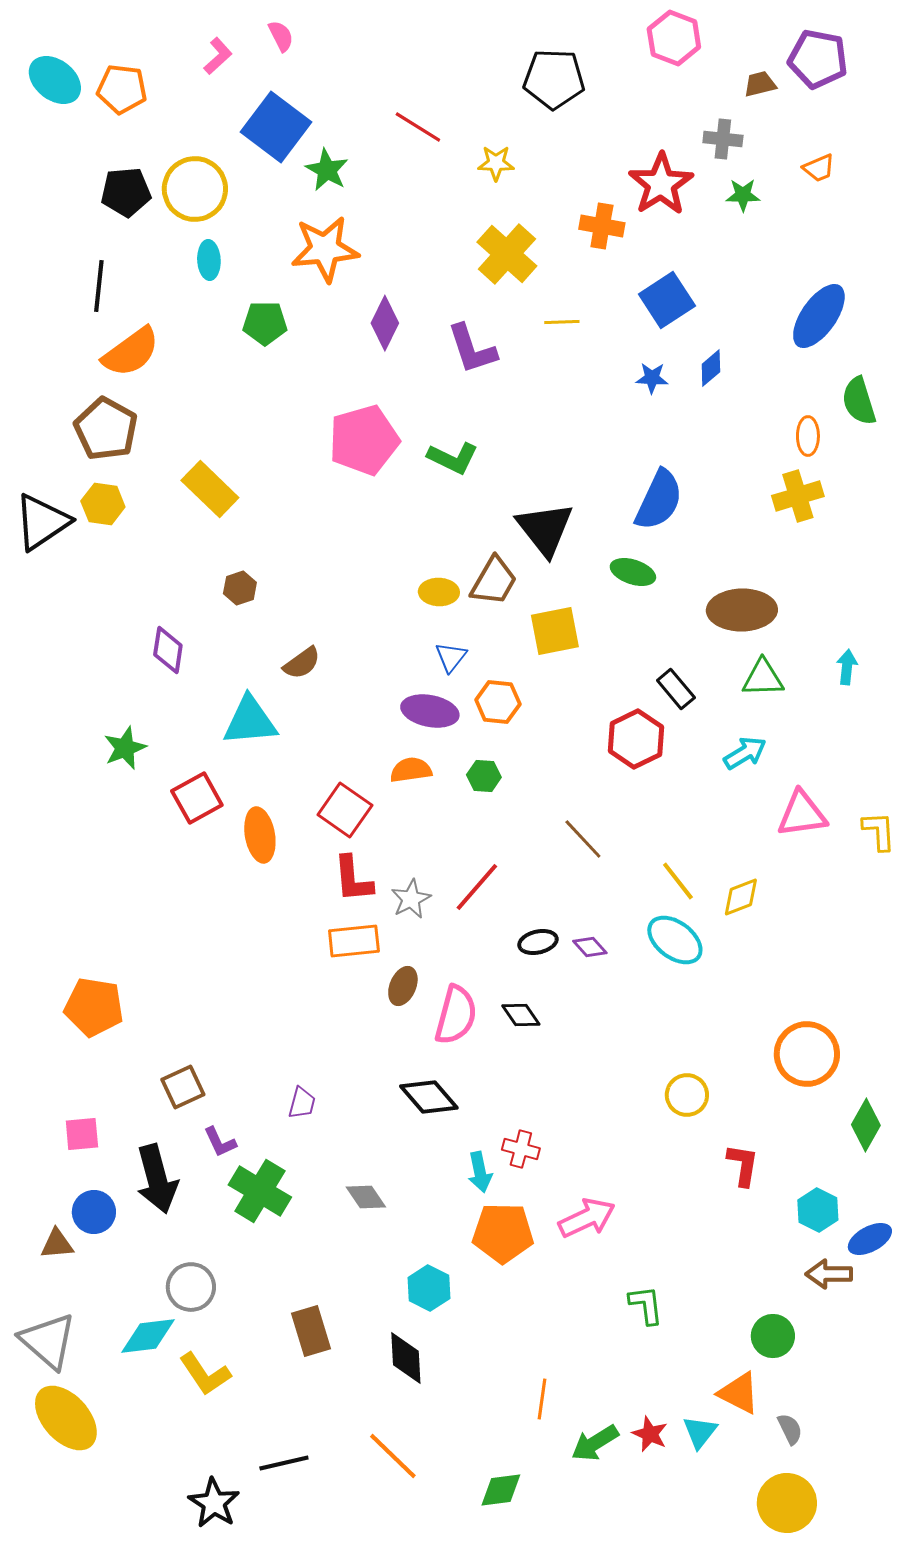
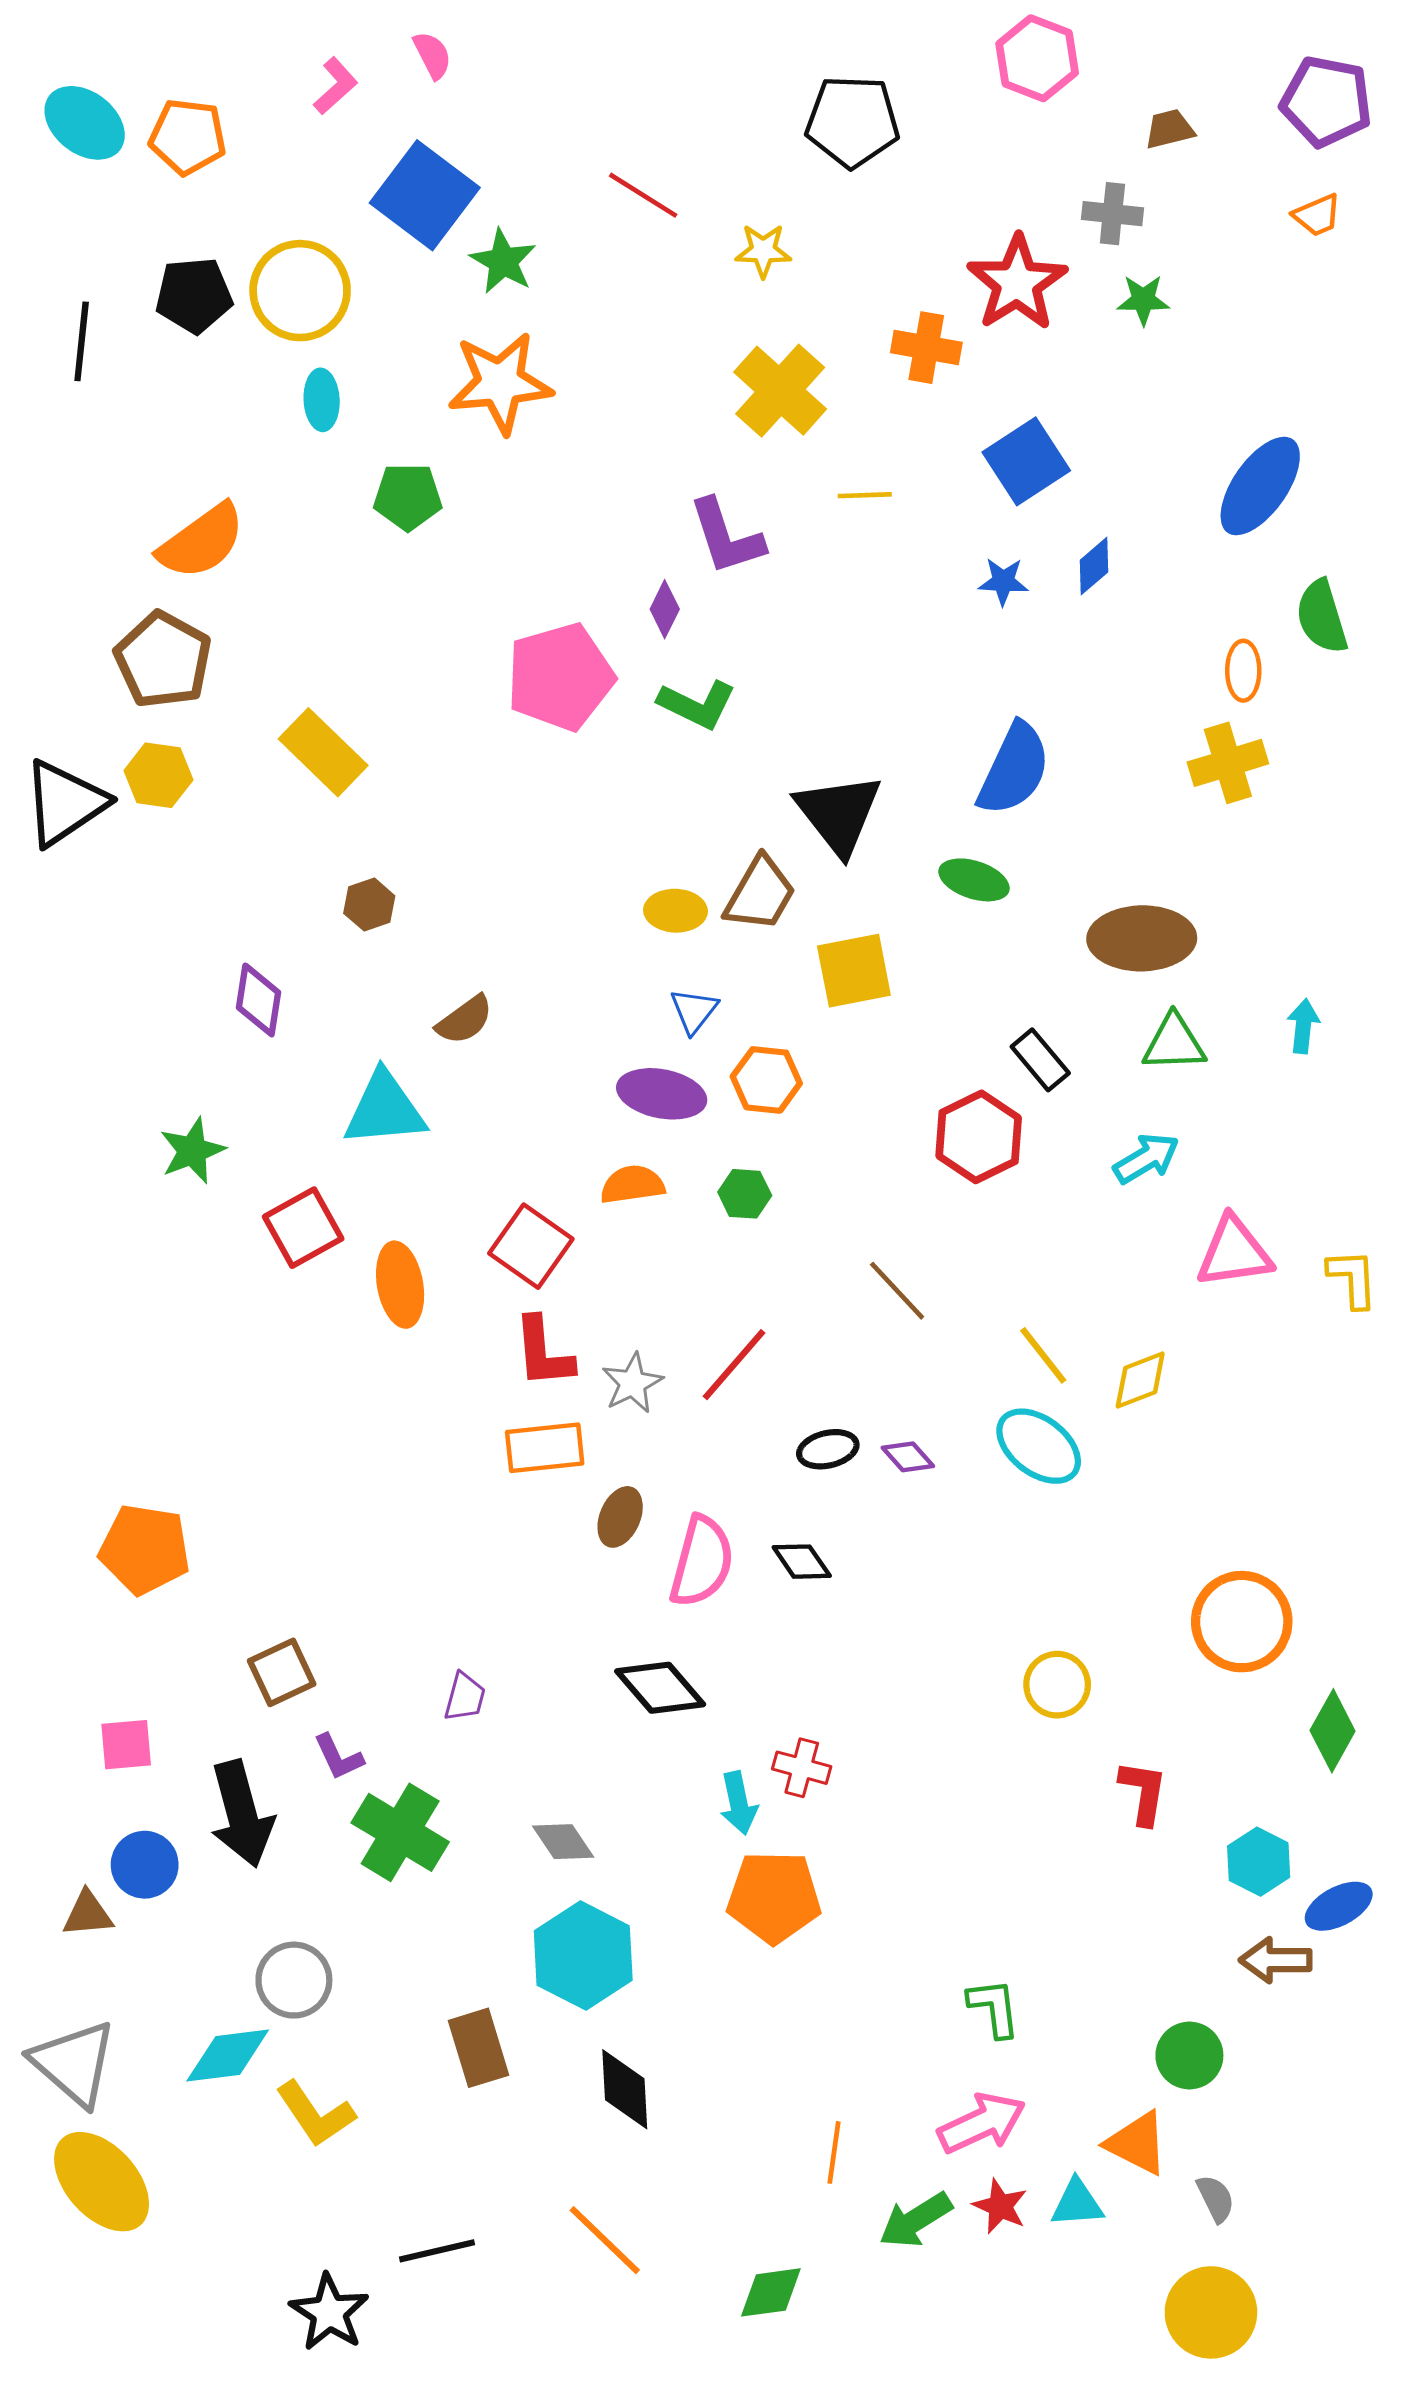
purple pentagon: (818, 59) -> (1326, 101), moved
orange trapezoid: (819, 168) -> (1317, 215), moved
black line: (99, 286) -> (82, 341), moved
purple diamond: (385, 323) -> (665, 609), moved, size x0.7
pink arrow: (587, 1218) -> (982, 2123), moved
cyan hexagon: (429, 1288) -> (583, 1955), moved, size x1.5
cyan triangle: (700, 1432) -> (1077, 2203), turned 48

